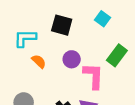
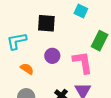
purple circle: (72, 59) -> (52, 56), moved
orange semicircle: (39, 61) -> (27, 69), moved

